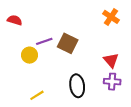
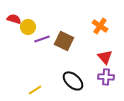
orange cross: (111, 17) -> (100, 26), moved
yellow circle: (30, 55) -> (28, 27), moved
black ellipse: (77, 86) -> (73, 81), turned -40

